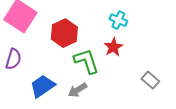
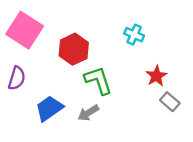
red star: (113, 47) -> (156, 76), moved

